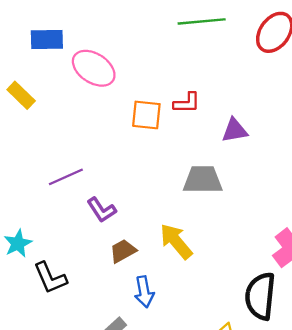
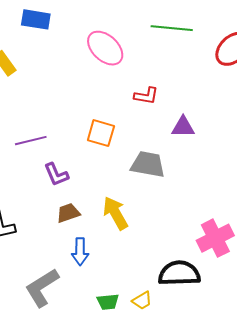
pink ellipse: (94, 68) -> (105, 48), moved
orange square: (146, 115) -> (101, 133), moved
black semicircle: (260, 296) -> (179, 273), turned 72

